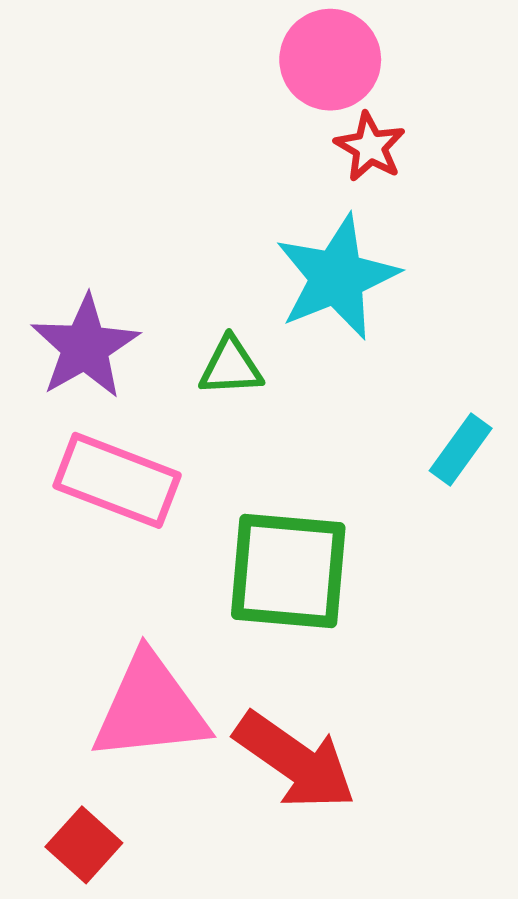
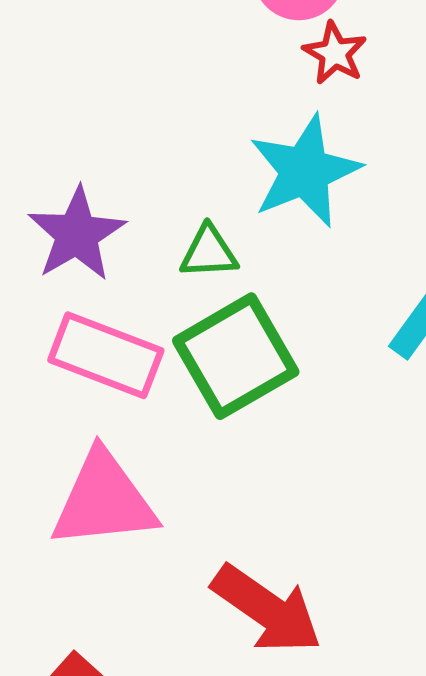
green square: (288, 571) -> (236, 356), moved, turned -35
pink triangle: (150, 708) -> (104, 500), moved

